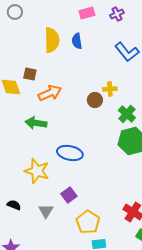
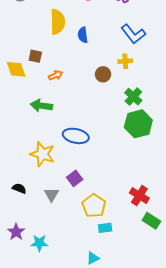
blue semicircle: (77, 41) -> (83, 35), moved
yellow cross: (110, 89) -> (125, 61), moved
orange arrow: (50, 93) -> (56, 75), size x0.6
brown circle: (95, 100) -> (103, 74), moved

